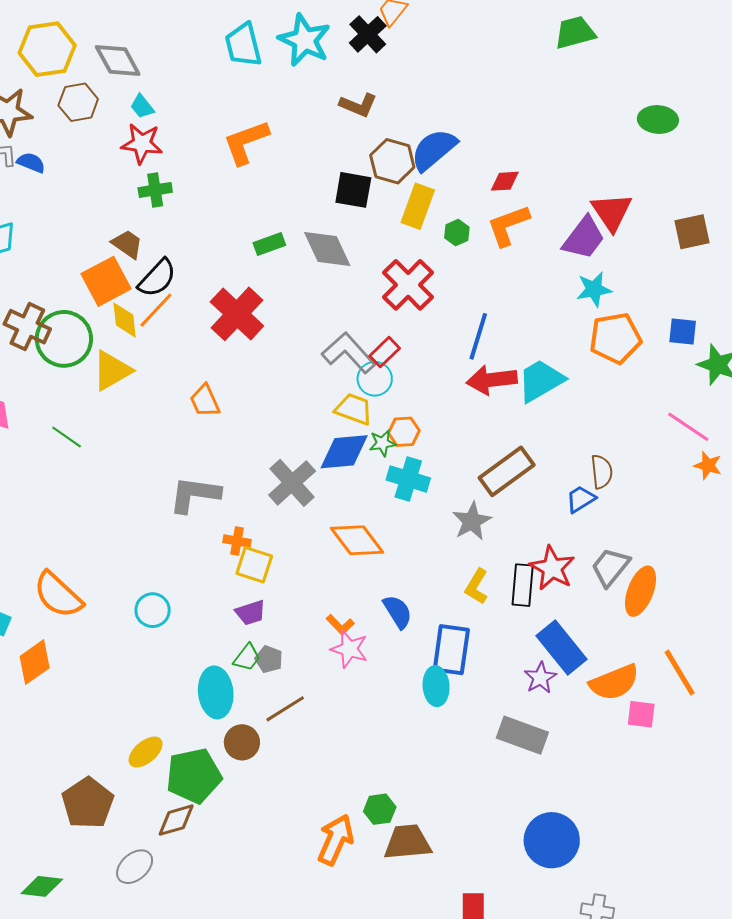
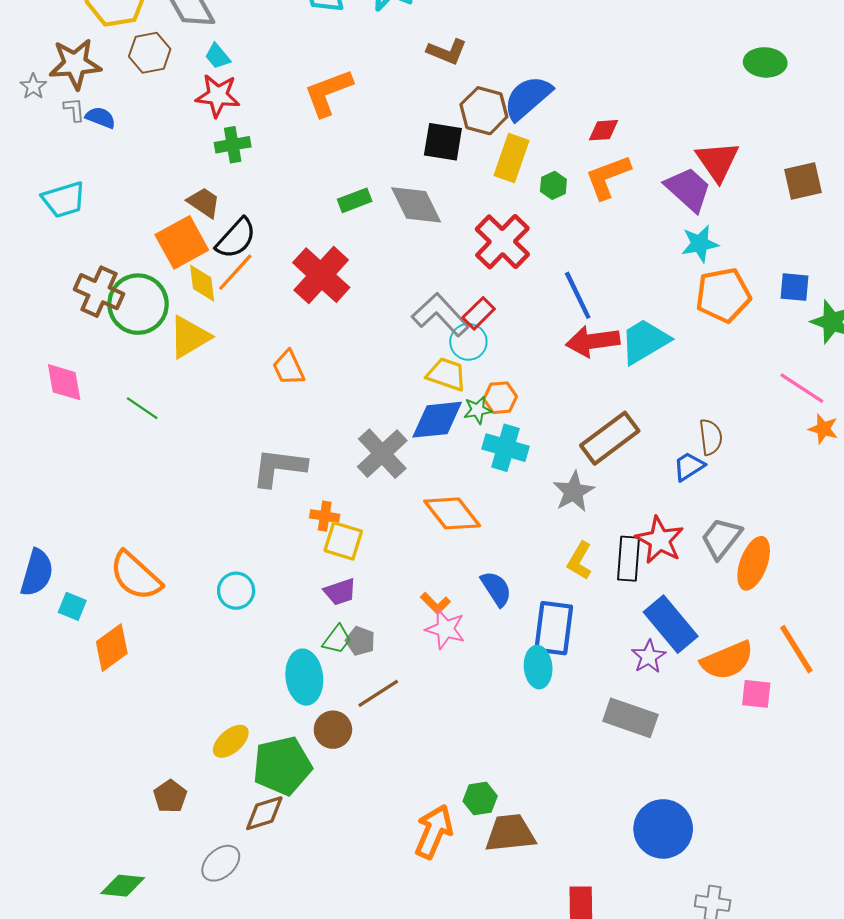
purple trapezoid: (584, 238) -> (688, 189), turned -84
blue line: (478, 336) -> (578, 295), turned -42
brown pentagon: (88, 803) -> (170, 796), size x0.6

